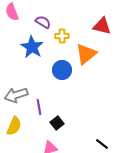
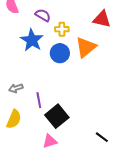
blue circle: (62, 70) -> (60, 53), moved
gray arrow: (16, 95) -> (16, 88), size x0.6
black square: (57, 123) -> (57, 116), size x1.6

